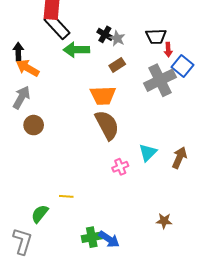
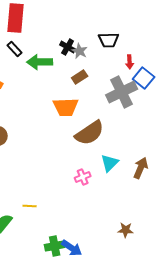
black rectangle: (57, 26) -> (15, 49), moved, size x0.6
black trapezoid: (156, 36) -> (109, 40), moved
brown semicircle: (107, 125) -> (90, 133), moved, turned 84

